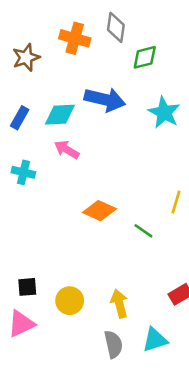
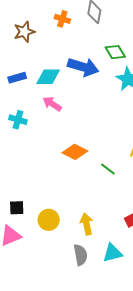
orange cross: (75, 38) -> (62, 19), size x0.7
green diamond: (145, 57) -> (115, 52), moved, turned 70
blue rectangle: (20, 118) -> (17, 78), turned 42

